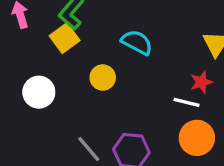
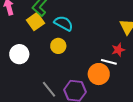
cyan semicircle: (137, 42) -> (64, 23), moved
orange circle: (197, 138) -> (99, 74), moved

